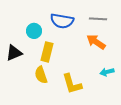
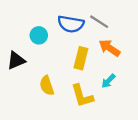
gray line: (98, 19) -> (99, 22), moved, turned 30
yellow rectangle: (47, 52) -> (81, 58), moved
cyan arrow: (107, 72) -> (108, 81), moved, turned -32

